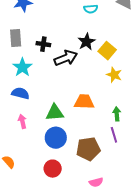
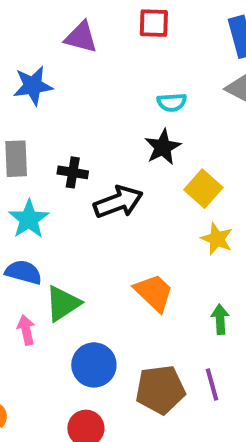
black star: (86, 42) -> (163, 147), moved
orange trapezoid: (84, 102) -> (154, 293), turned 40
green triangle: (55, 113) -> (63, 303), moved, turned -30
purple line: (114, 135) -> (212, 385), moved

